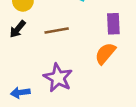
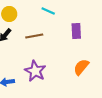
orange semicircle: (105, 53) -> (81, 67), moved

